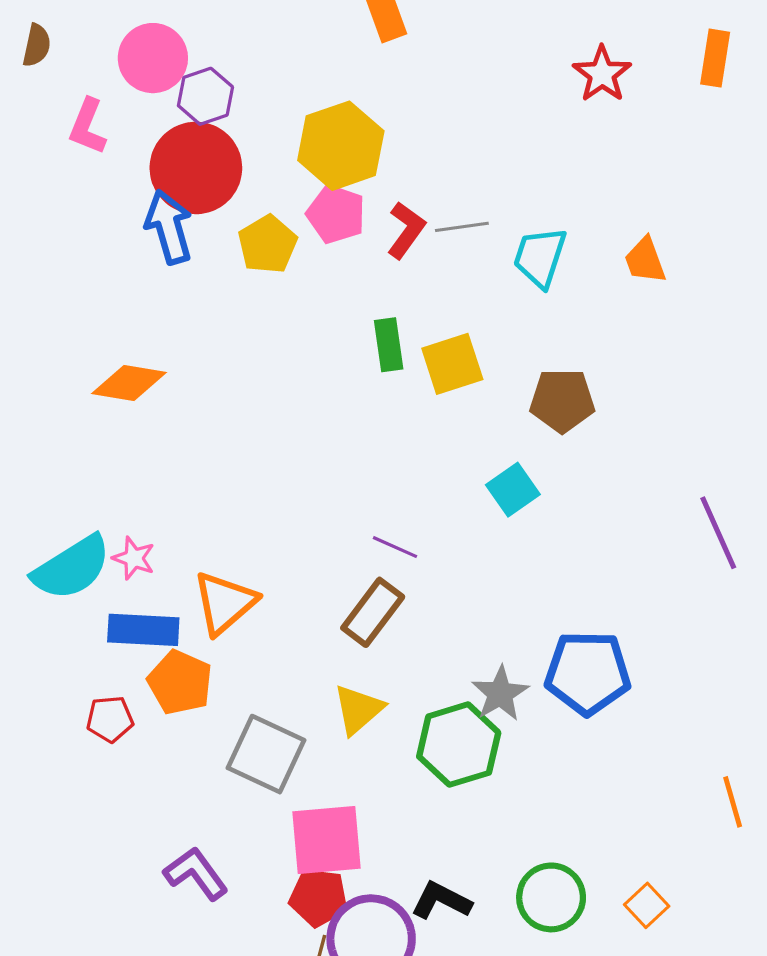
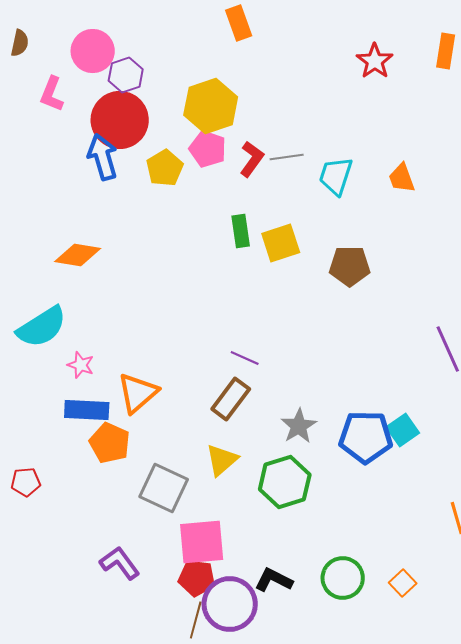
cyan square: (513, 490) -> (403, 430), moved
cyan semicircle: (72, 568) -> (42, 327), moved
gray star: (500, 694) -> (299, 426), moved
red pentagon: (110, 719) -> (26, 482), moved

